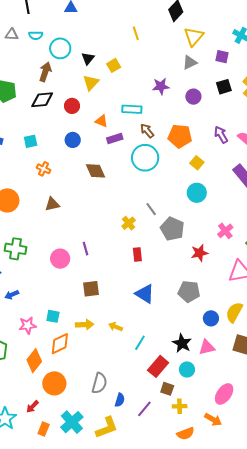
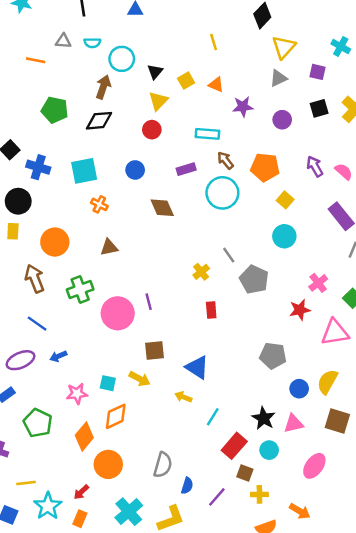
red circle: (72, 106) -> (152, 130), moved
orange triangle: (101, 121) -> (216, 85), moved
cyan square: (31, 141) -> (84, 171), size x1.6
green cross: (15, 249) -> (80, 289), moved, turned -30
red star: (199, 253) -> (300, 310), moved
pink circle: (60, 259) -> (118, 313), size x1.4
blue triangle: (145, 294) -> (197, 367), moved
yellow arrow: (85, 325) -> (140, 379), moved, turned 30
pink ellipse: (224, 394) -> (314, 466), moved
orange rectangle: (44, 429) -> (80, 519), moved

